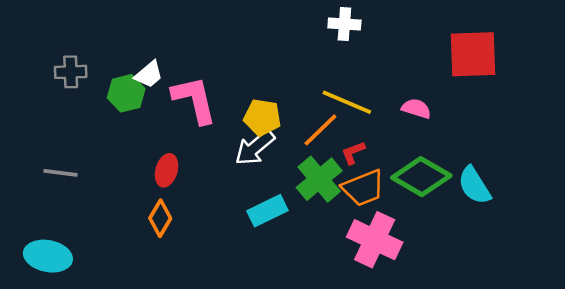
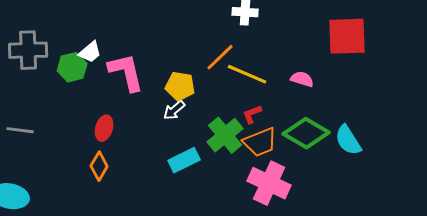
gray cross: (71, 72) -> (28, 50), size x1.5
orange line: (320, 130) -> (220, 57), moved
white arrow: (255, 148) -> (174, 110), size x0.7

